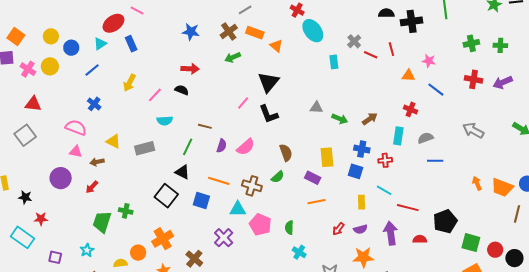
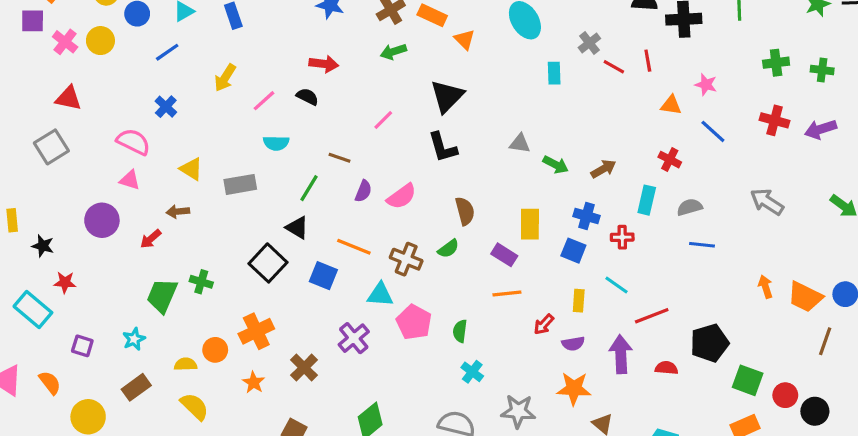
pink line: (243, 103) -> (383, 120), moved
brown arrow: (97, 162) -> (178, 212), moved
red line: (408, 208) -> (652, 316), turned -40
red arrow: (338, 229) -> (544, 324), moved

